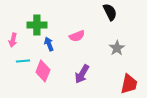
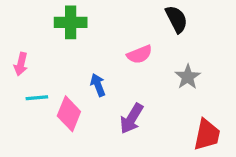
green cross: (37, 25) -> (71, 22), moved
pink semicircle: (77, 36) -> (140, 54), moved
blue arrow: (49, 44) -> (98, 85), moved

